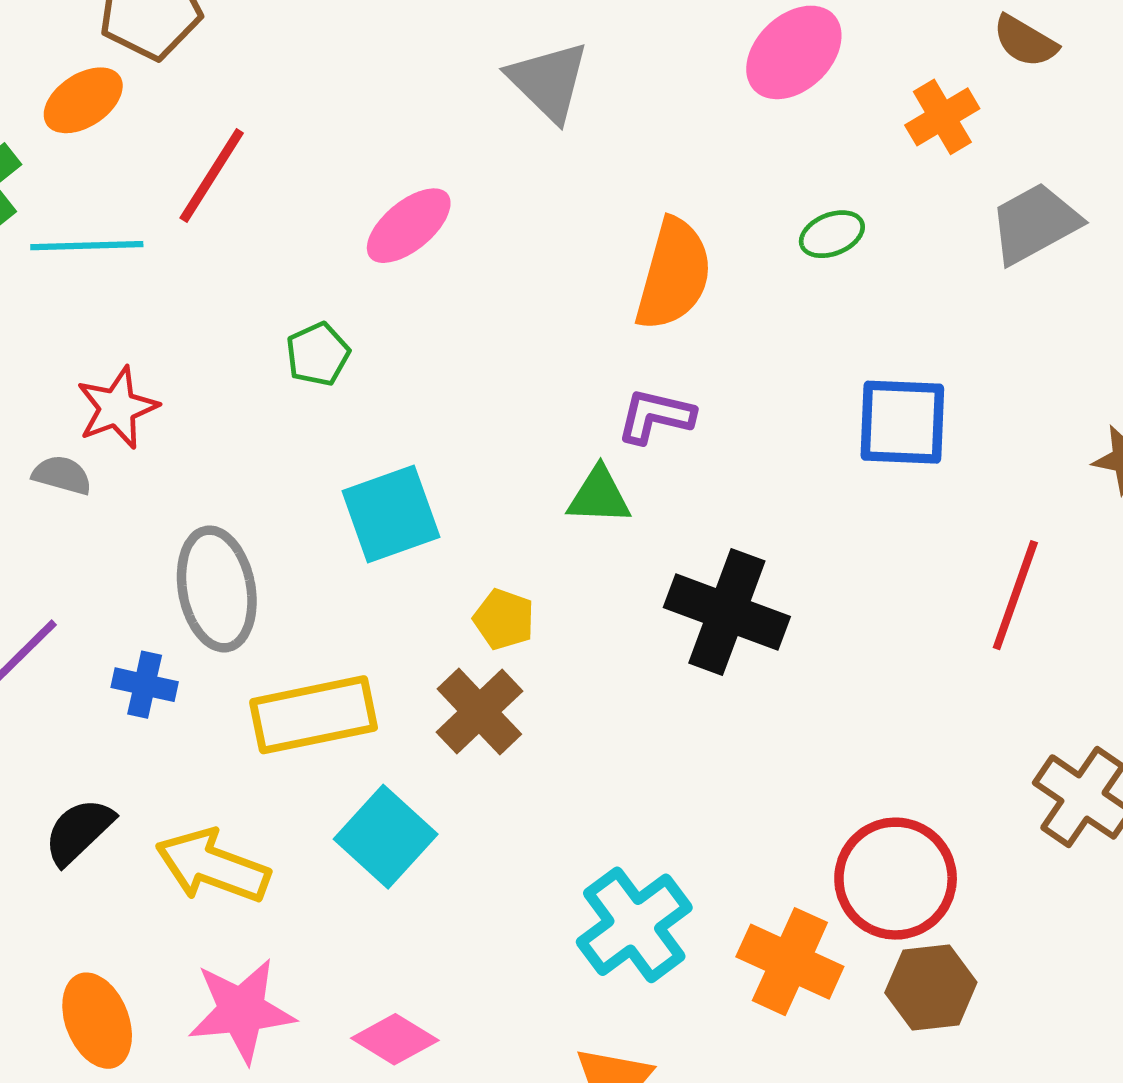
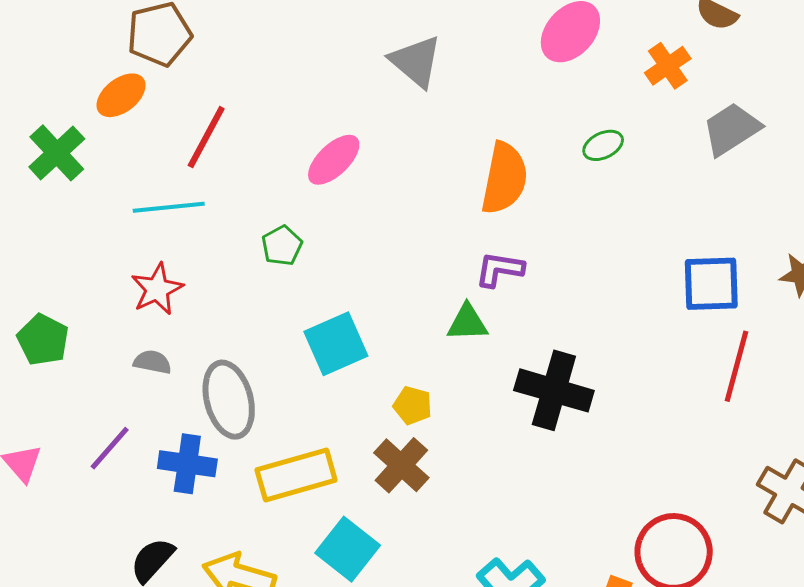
cyan line: (87, 246) -> (169, 207), moved
blue square: (902, 422) -> (711, 284), moved
gray semicircle: (62, 475) -> (152, 362), moved
blue cross: (145, 685) -> (187, 464), size x1.4

